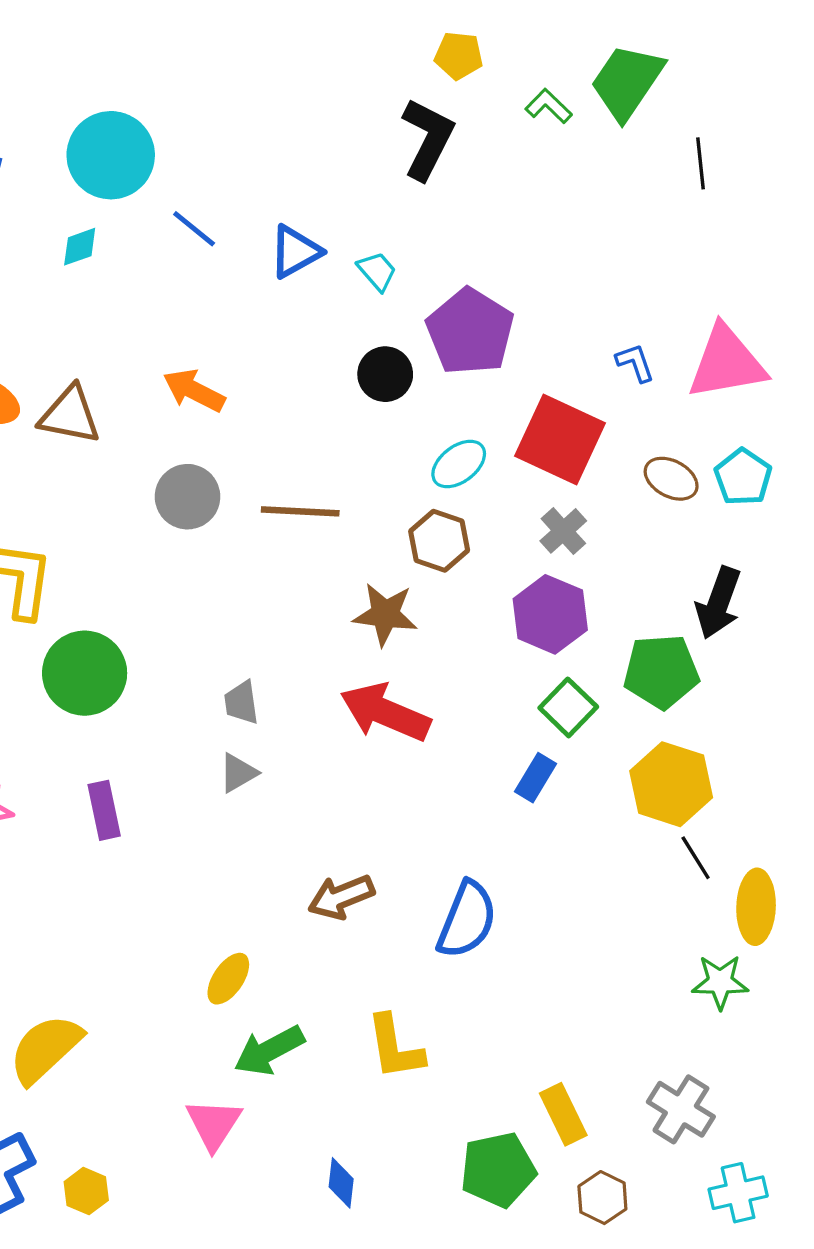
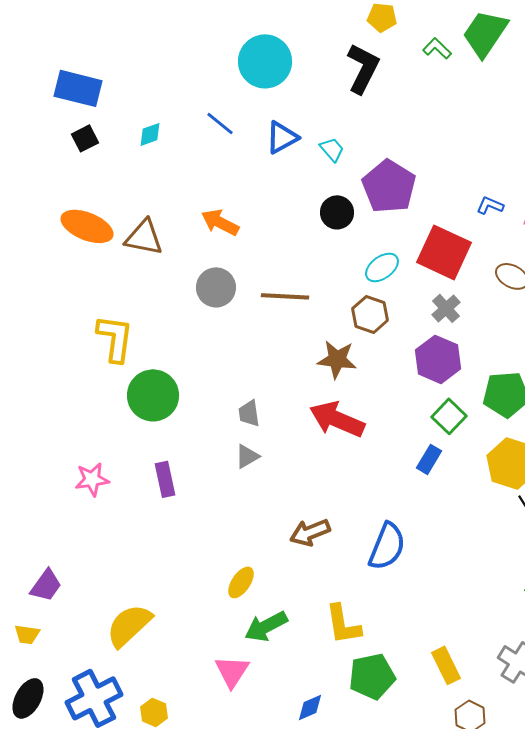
cyan circle: (111, 155) -> (265, 61), moved
blue L-shape: (635, 363) -> (490, 205), turned -48
green pentagon: (498, 1170) -> (372, 676), moved
blue diamond: (341, 1183) -> (310, 707), turned 60

